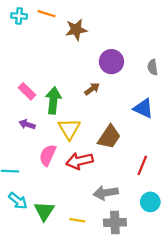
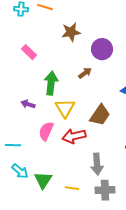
brown star: (76, 30) -> (71, 32), moved
pink rectangle: (27, 91) -> (29, 52), moved
gray arrow: (106, 193) -> (97, 164), turned -85

